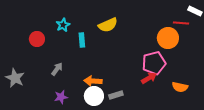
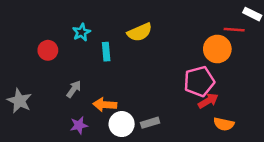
red arrow: (149, 78) -> (208, 101), moved
orange arrow: (93, 81) -> (105, 105), moved
orange semicircle: (180, 87) -> (224, 124), moved

